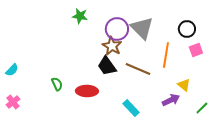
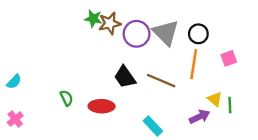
black circle: (187, 29) -> (198, 34), moved
brown star: (112, 46) -> (110, 23), moved, turned 30
green line: (202, 108) -> (230, 105), moved, turned -48

